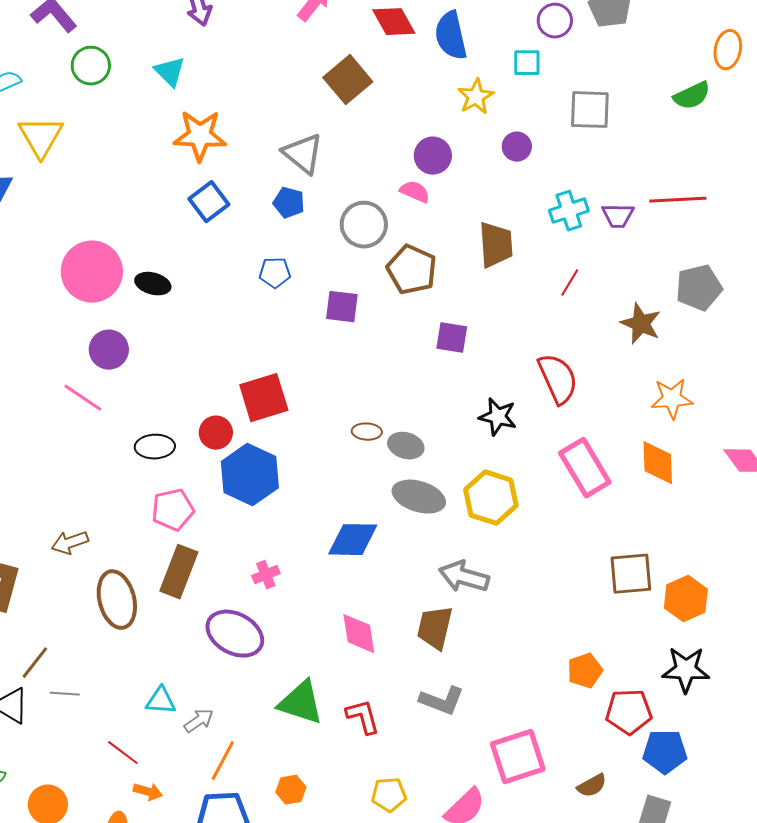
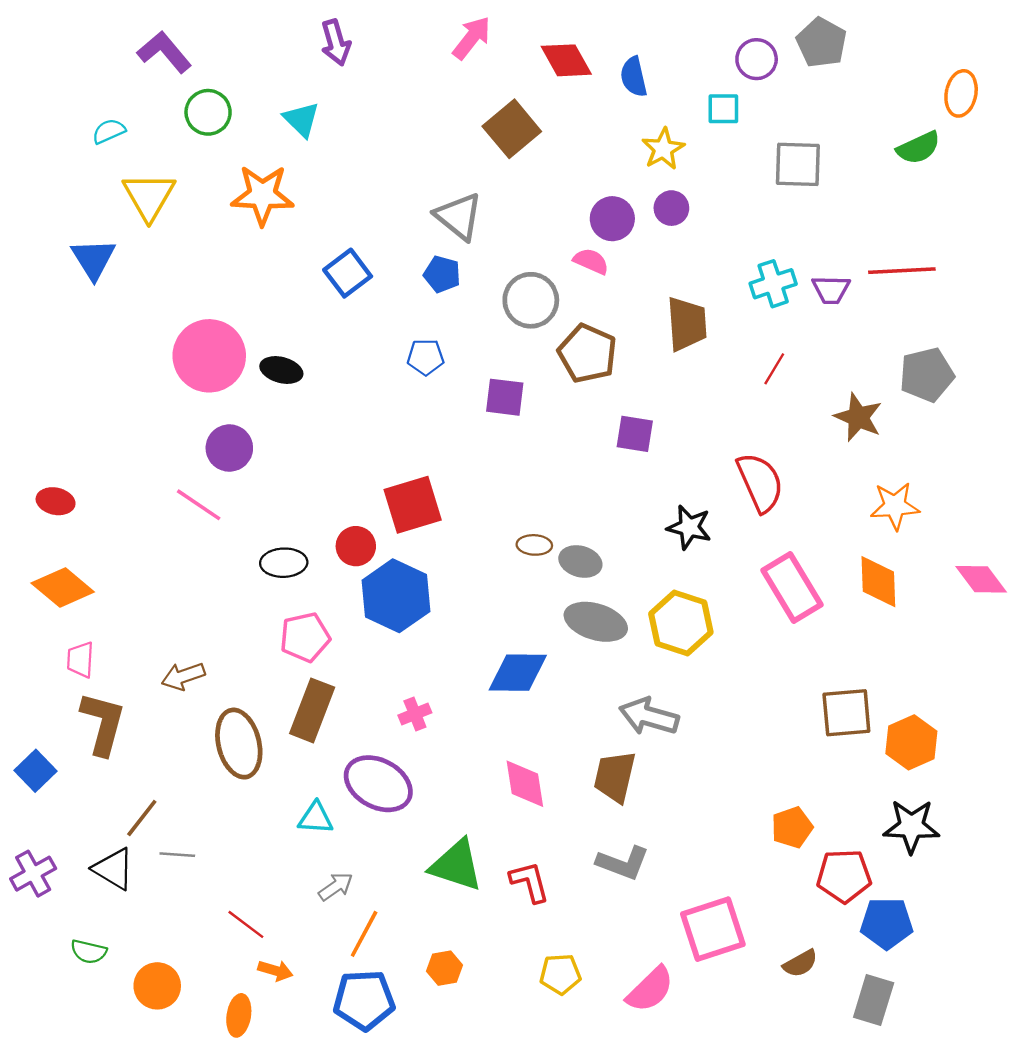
blue semicircle: (451, 36) -> (634, 77), size x0.7
orange star: (200, 136) -> (262, 195), moved
purple circle: (517, 147) -> (671, 208), moved
cyan triangle: (161, 701) -> (316, 818), moved

